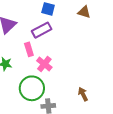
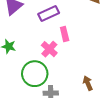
pink rectangle: (29, 49) -> (65, 34), moved

